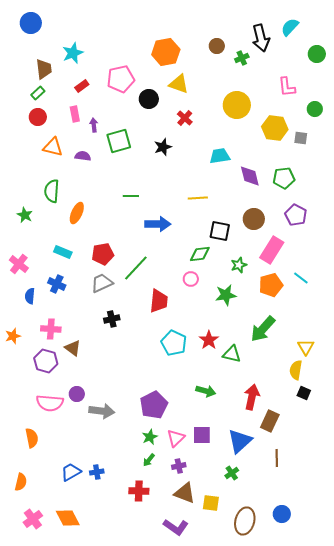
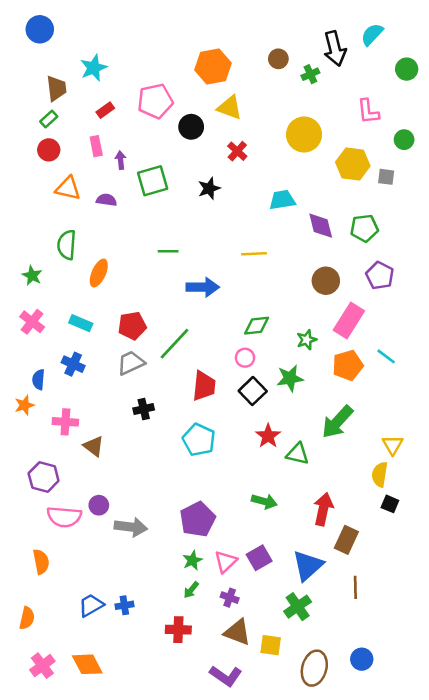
black square: (220, 231) -> (253, 391), moved, turned 35
pink cross: (19, 264) -> (32, 322), moved
orange star: (13, 336) -> (24, 405), moved
cyan pentagon: (174, 343) -> (199, 440), moved
purple hexagon: (46, 361) -> (44, 477), moved
purple square: (202, 435) -> (259, 558), turned -30
purple cross: (179, 466) -> (230, 598), turned 32
green cross: (232, 473) -> (298, 607), size x1.5

